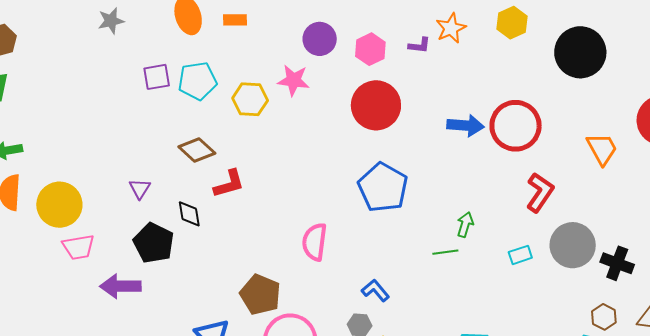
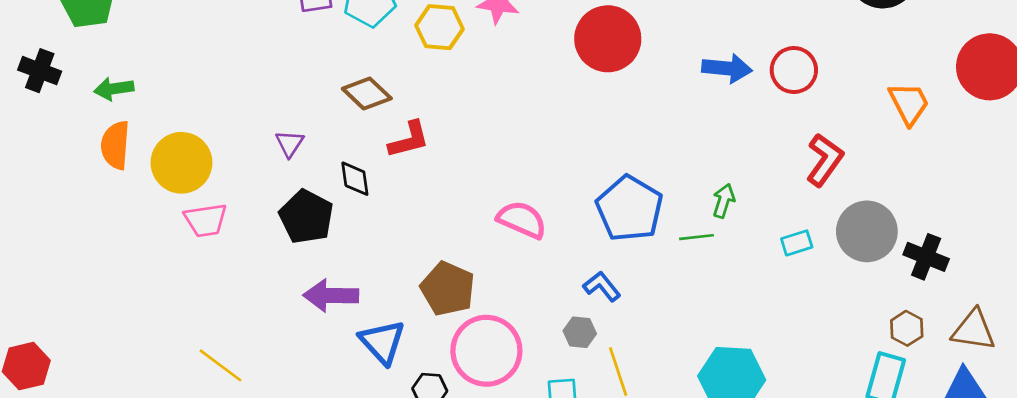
red circle: (516, 126) -> (794, 70), size x0.7
blue pentagon: (383, 188) -> (630, 209), moved
pink semicircle: (315, 242) -> (522, 220), turned 105
purple arrow: (120, 286) -> (331, 295), moved

